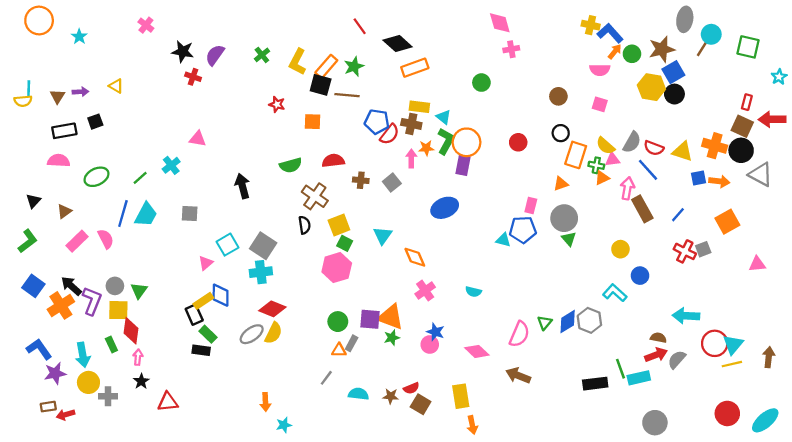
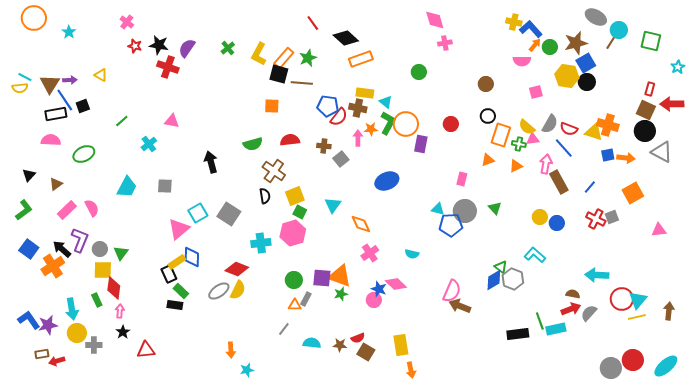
gray ellipse: (685, 19) -> (596, 17), turned -70
red cross: (193, 77) -> (168, 67), size x1.5
cyan line: (29, 88) -> (25, 77), turned -64
brown triangle: (57, 96) -> (50, 84), size x1.5
red star: (277, 104) -> (135, 46), moved
pink square: (600, 104) -> (536, 92), moved, turned -32
orange cross: (715, 146) -> (608, 125), moved
purple rectangle: (463, 165) -> (421, 144), moved
green line: (140, 178) -> (122, 121), moved
orange triangle: (602, 178) -> (516, 166), moved
brown cross: (361, 180) -> (324, 146), moved
blue line: (123, 214) -> (65, 100), moved, turned -50
gray circle: (564, 218) -> (465, 211), moved
blue pentagon: (523, 230) -> (451, 225), moved
pink triangle: (206, 263) -> (179, 229), size x1.6
cyan cross: (261, 272) -> (261, 243), moved
blue circle: (640, 276) -> (557, 223), moved
purple L-shape: (92, 301) -> (80, 240), moved
green triangle: (545, 323) -> (501, 267), moved, turned -32
blue L-shape: (39, 349) -> (29, 320), moved
pink diamond: (477, 351) -> (396, 284), moved
brown arrow: (518, 376) -> (460, 306), moved
gray circle: (655, 423) -> (611, 368), moved

